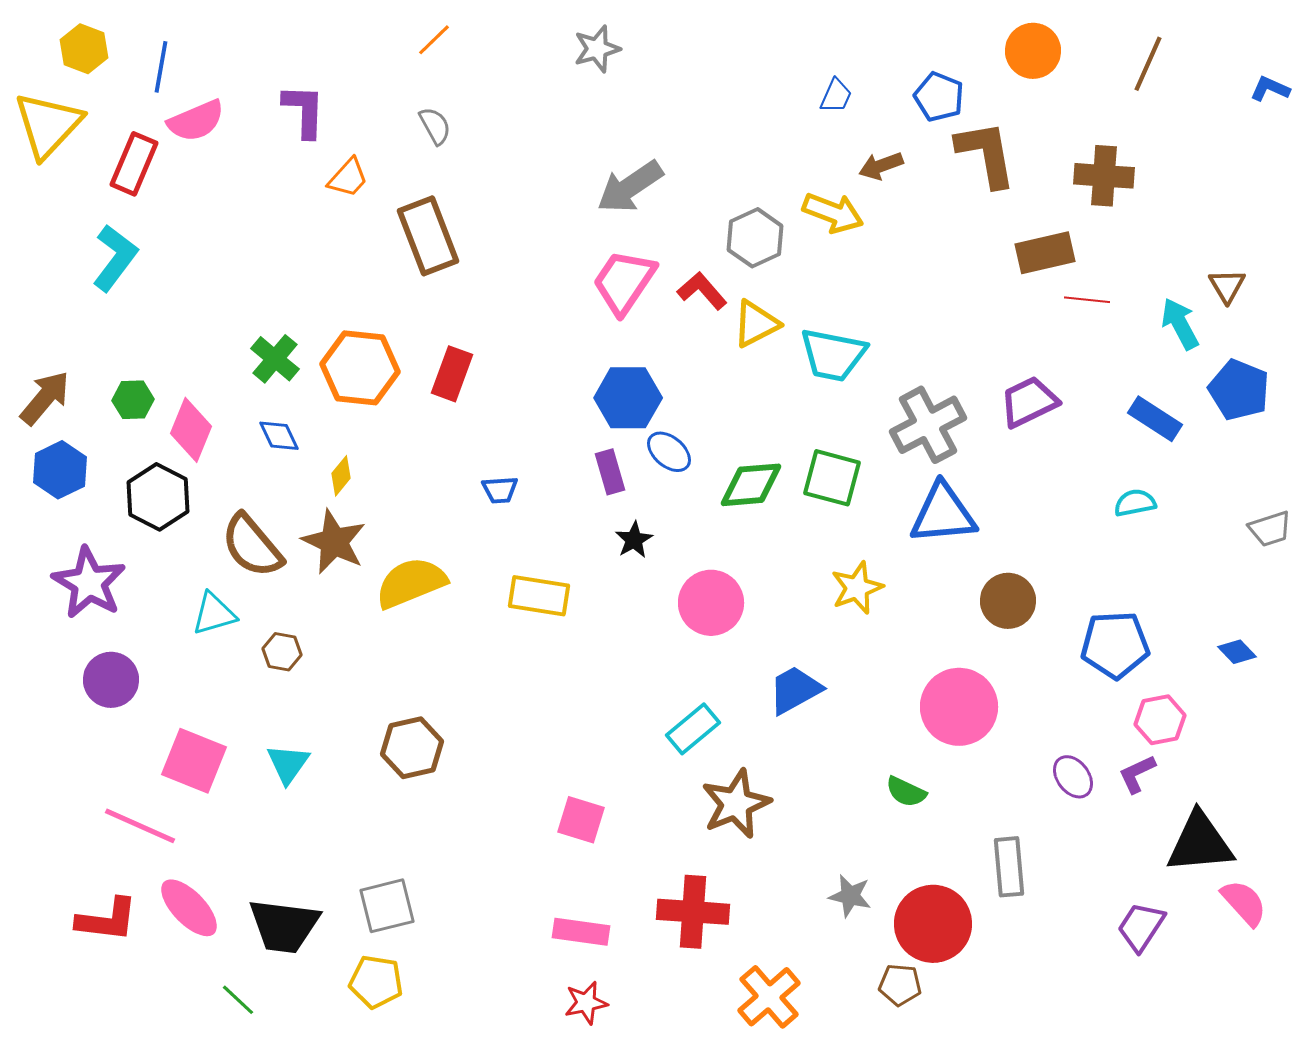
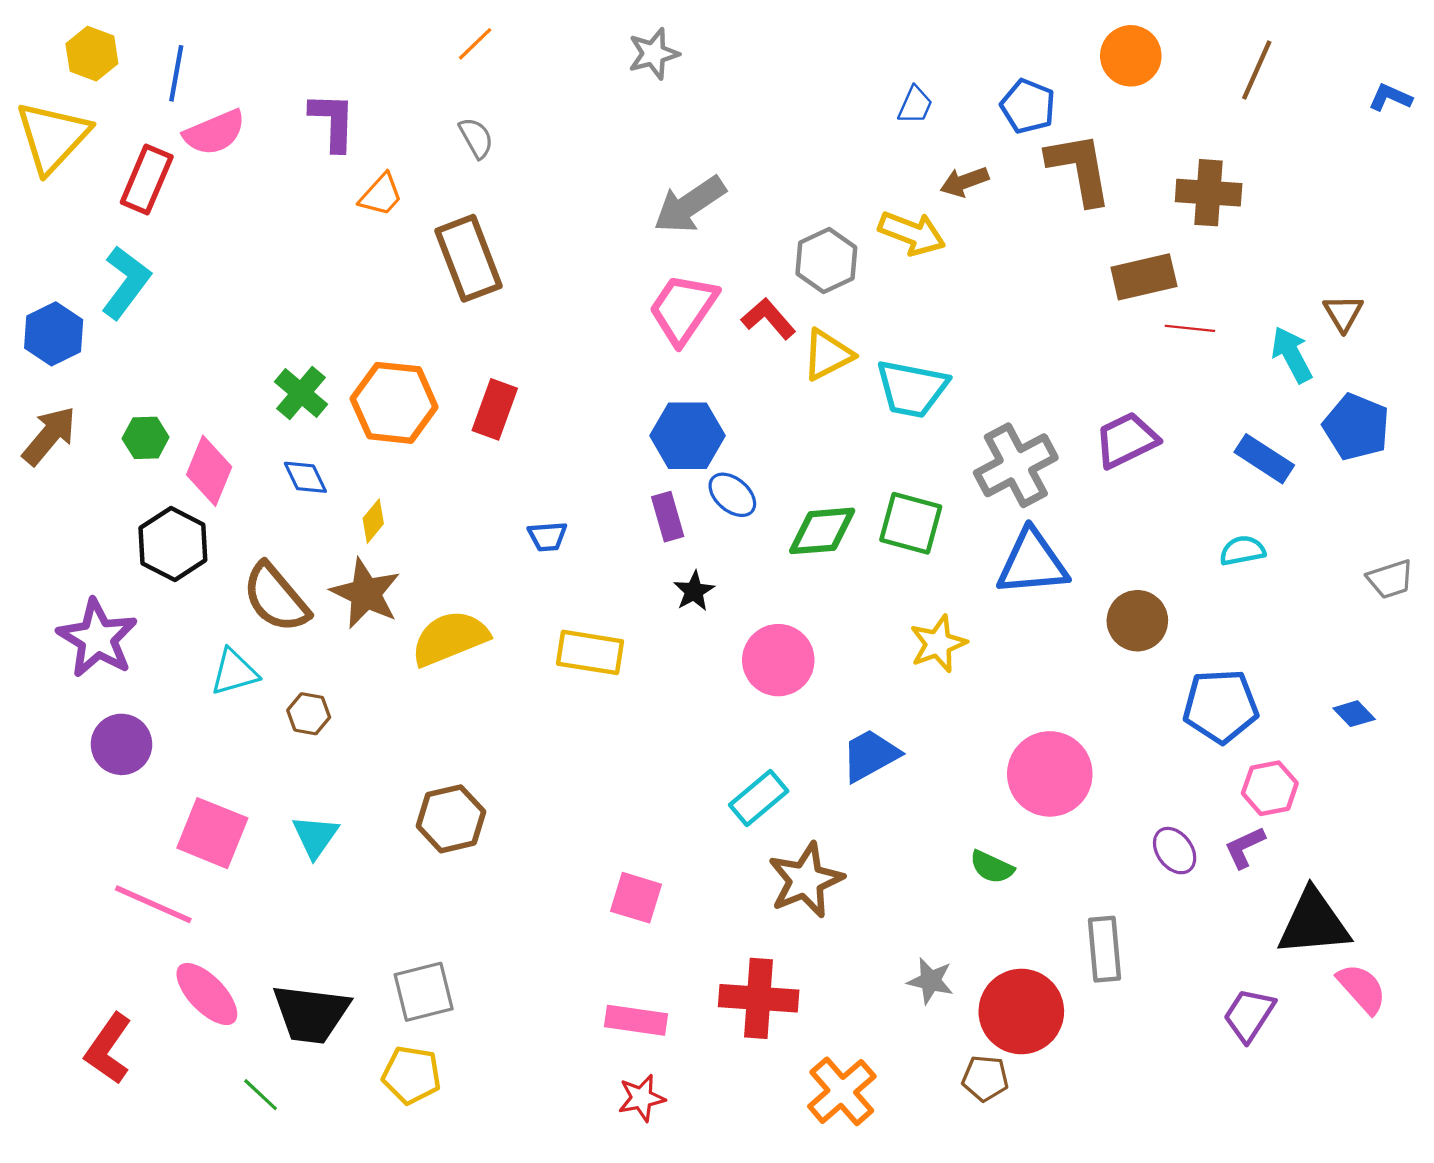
blue hexagon: (60, 470) -> (54, 334), moved
brown circle: (1008, 601) -> (1137, 621), moved
red L-shape: (107, 920) -> (108, 1049), moved, turned 118

